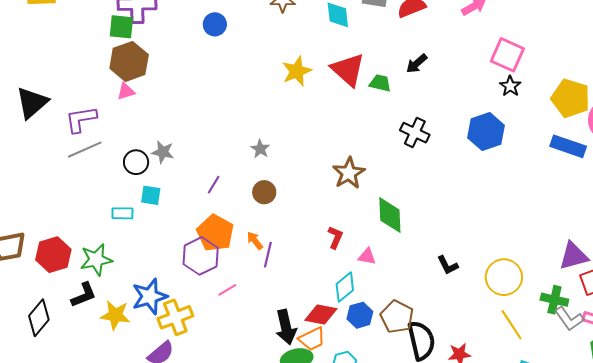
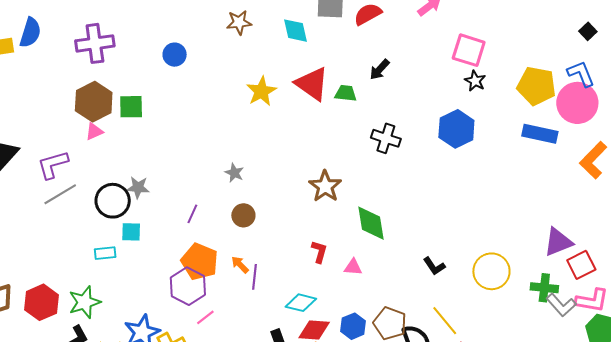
green square: (121, 27) -> (131, 107), moved
black circle: (136, 162) -> (113, 201), size x1.4
cyan diamond: (345, 287) -> (301, 303), moved, turned 60
pink line: (227, 290) -> (205, 317), moved
yellow line: (512, 325) -> (445, 321), moved

